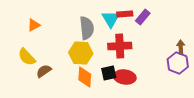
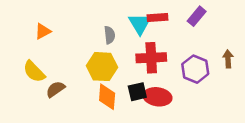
purple rectangle: (143, 17) -> (197, 16), moved
gray semicircle: (87, 28) -> (110, 35), size x0.6
purple hexagon: (178, 63) -> (195, 69), moved

